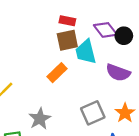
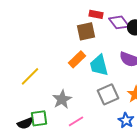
red rectangle: (67, 21) -> (96, 14), moved
cyan trapezoid: (86, 52) -> (99, 65), moved

